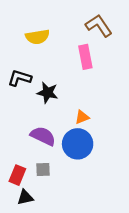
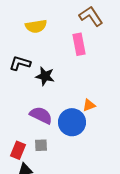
orange triangle: (82, 117) -> (89, 105), moved

